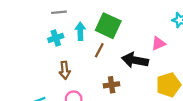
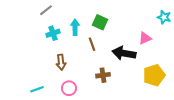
gray line: (59, 12) -> (46, 10), moved, turned -32
green square: (108, 26) -> (100, 22), size x0.7
brown line: (99, 50) -> (92, 44), turned -48

